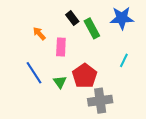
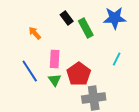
pink rectangle: (61, 47) -> (55, 59), moved

